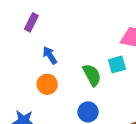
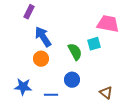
blue arrow: (50, 55) -> (43, 37), size x1.5

